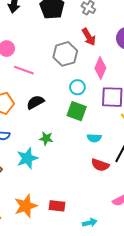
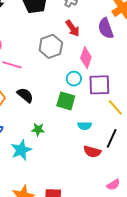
cyan circle: (77, 87) -> (74, 79), moved
black semicircle: (35, 102) -> (25, 95), turned 72

